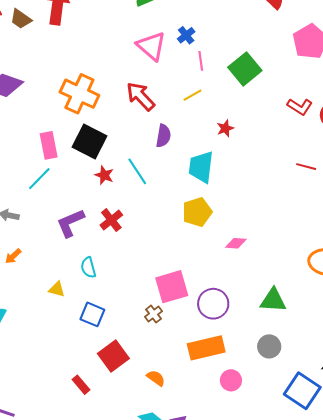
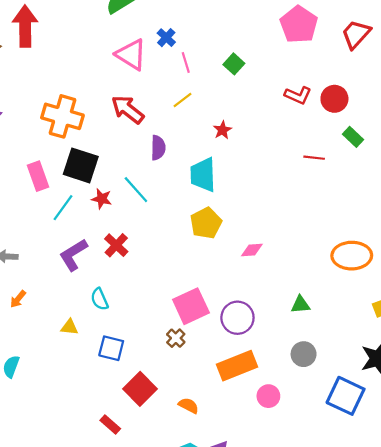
green square: (245, 69) -> (234, 64), size x0.6
cyan line: (39, 179) -> (63, 208), moved
green triangle: (273, 300) -> (300, 305), size x0.7

